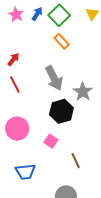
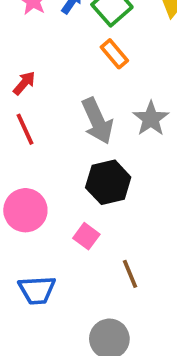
gray star: (83, 92) -> (151, 119), moved

